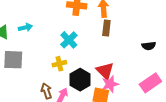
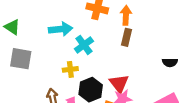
cyan arrow: (25, 27) -> (61, 29), moved, size x1.5

